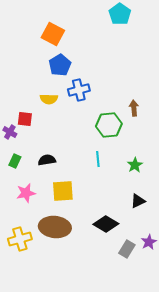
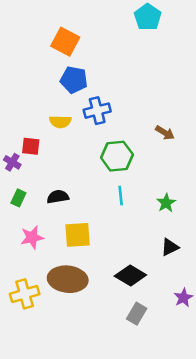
blue pentagon: (60, 65) -> (74, 80), turned -30
brown arrow: (134, 108) -> (165, 133), turned 126
green hexagon: (109, 125) -> (117, 156), moved
gray rectangle: (127, 249) -> (137, 314), moved

